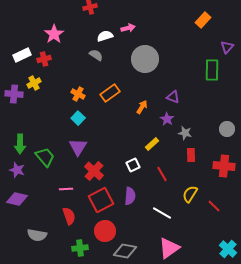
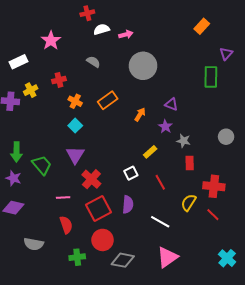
white semicircle: (105, 36) -> (102, 29), moved
red cross: (44, 59) -> (59, 80), moved
red cross: (224, 166) -> (214, 186), moved

